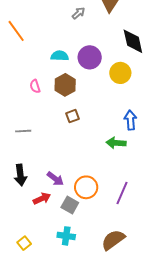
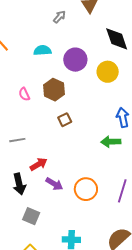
cyan semicircle: (60, 56) -> (42, 50), moved
red arrow: (42, 198) -> (39, 164), moved
gray square: (70, 205) -> (31, 216), moved

